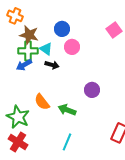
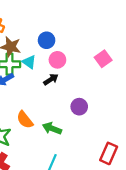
pink square: (114, 30) -> (103, 59), moved
black arrow: (52, 65) -> (51, 79), moved, turned -48

